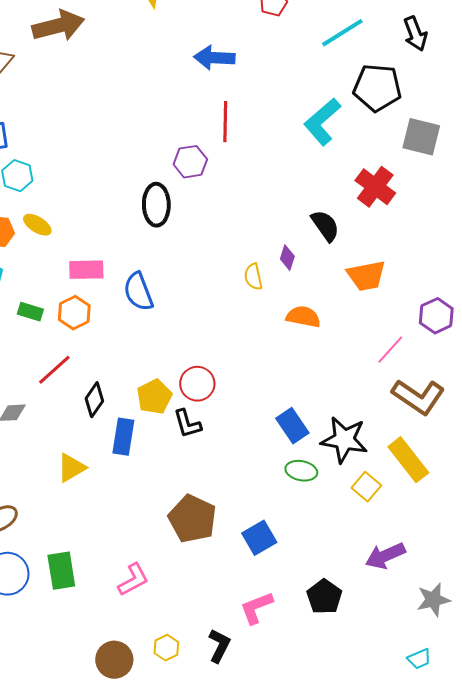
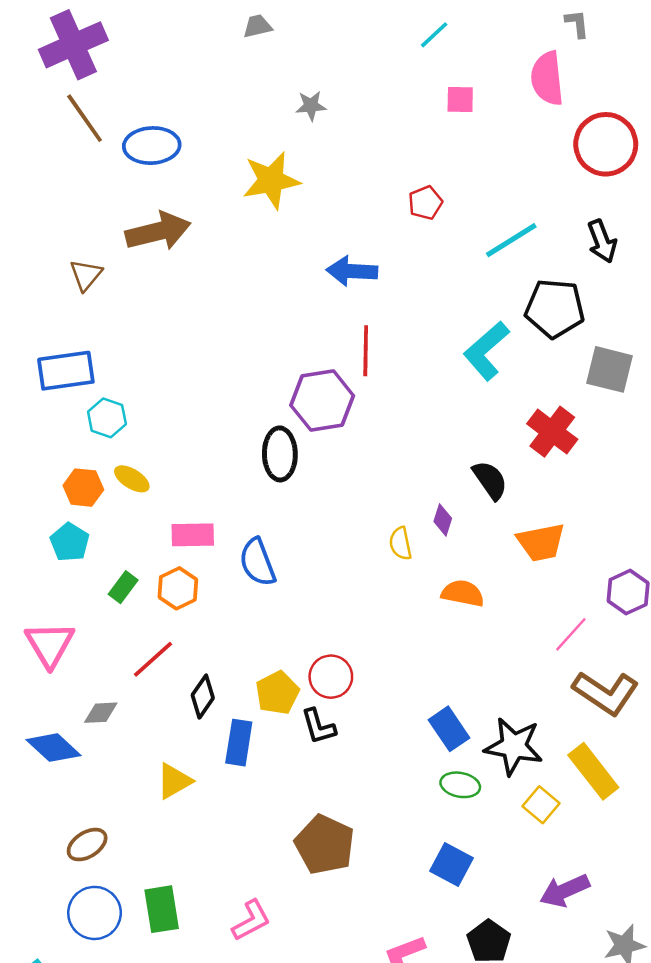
purple hexagon: (190, 162) -> (322, 401), size x1.5
green rectangle: (30, 312) -> (123, 587), turned -70
blue square: (259, 538) -> (451, 864), moved, turned -32

